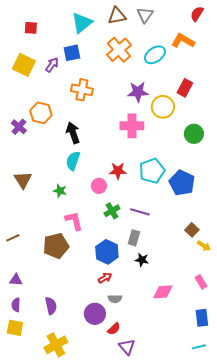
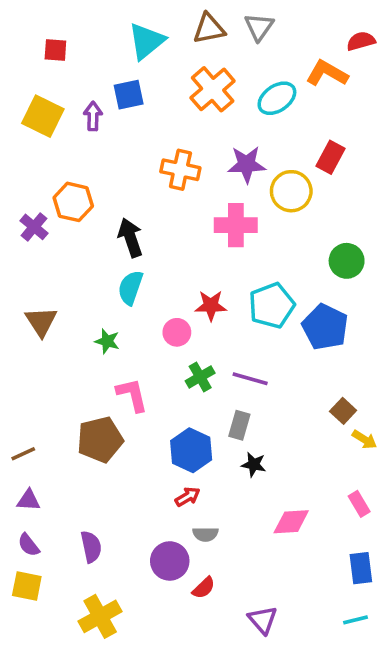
red semicircle: (197, 14) -> (361, 41), moved, turned 42
purple arrow: (52, 65) -> (93, 116), turned -35
orange cross: (82, 90) -> (180, 170), moved
green circle: (194, 134) -> (347, 261), moved
brown line: (13, 238) -> (23, 454), moved
purple semicircle: (16, 305) -> (29, 545), turned -40
purple triangle: (127, 347) -> (263, 620), moved

